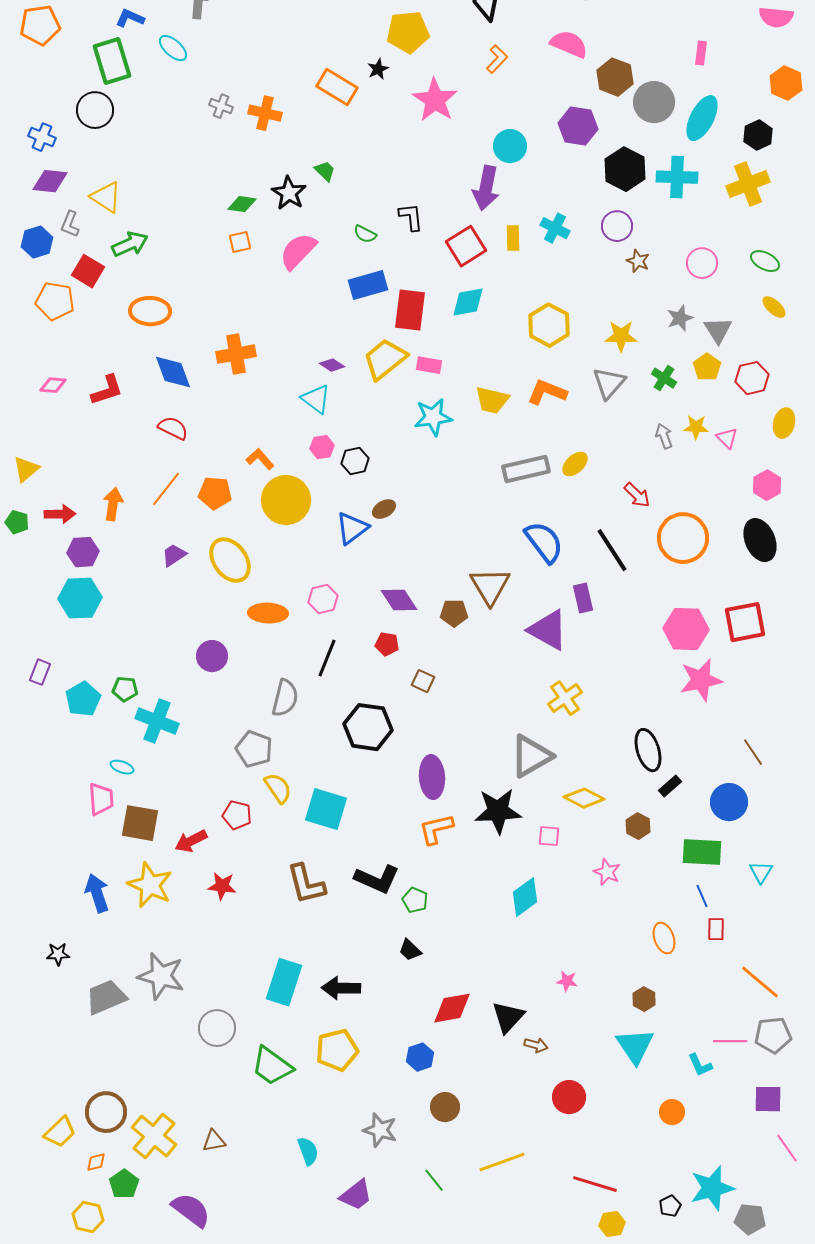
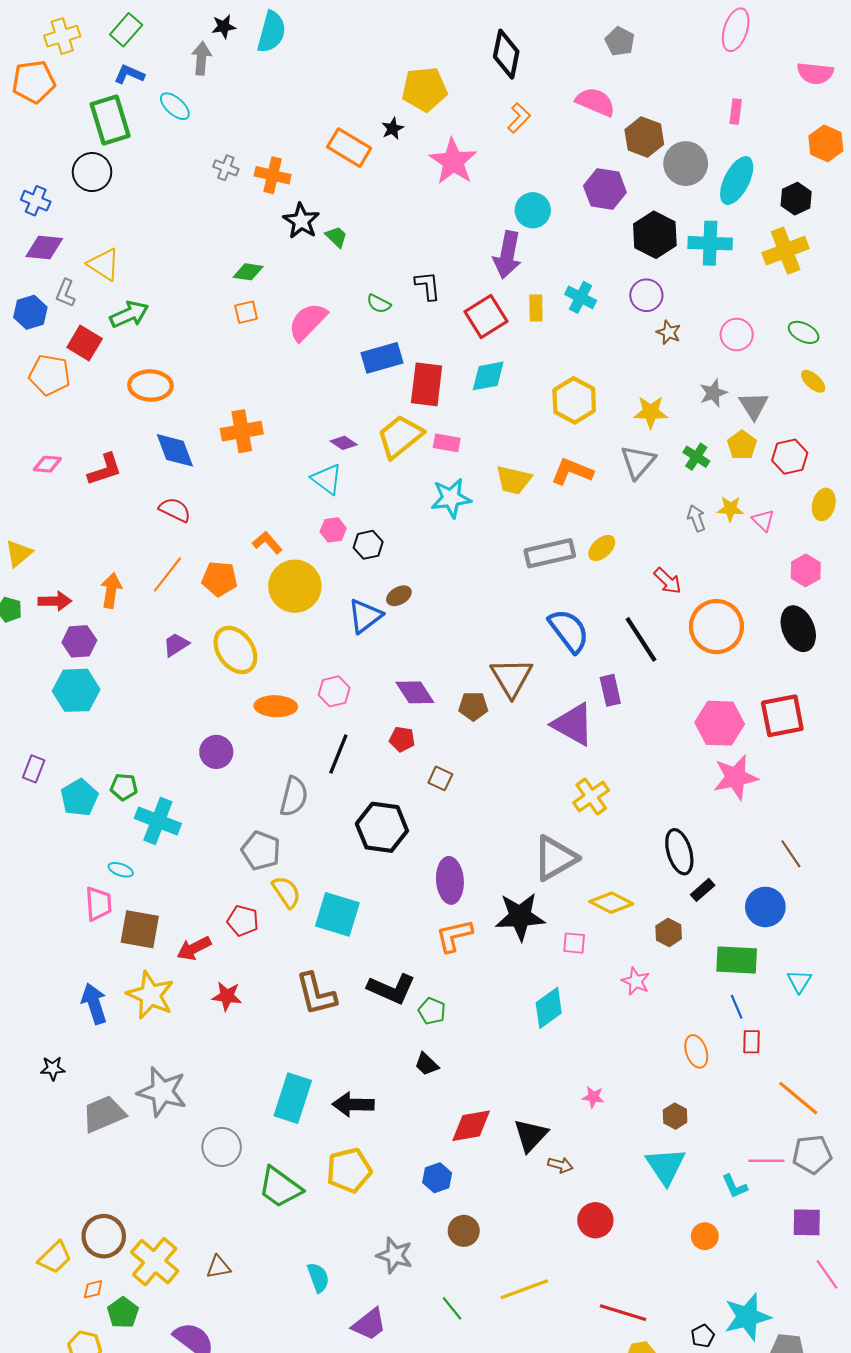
black star: (289, 193) -> (301, 221), moved

